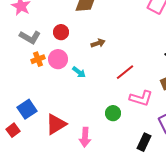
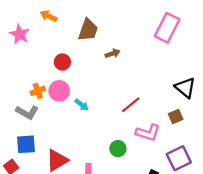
gray L-shape: (30, 37) -> (27, 112), moved
brown arrow: (98, 43) -> (113, 53), moved
blue square: (27, 109) -> (26, 144), turned 30

